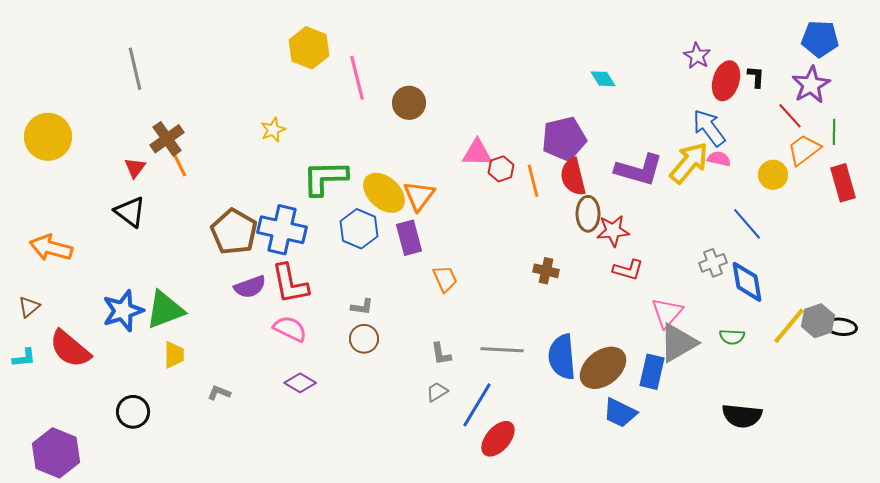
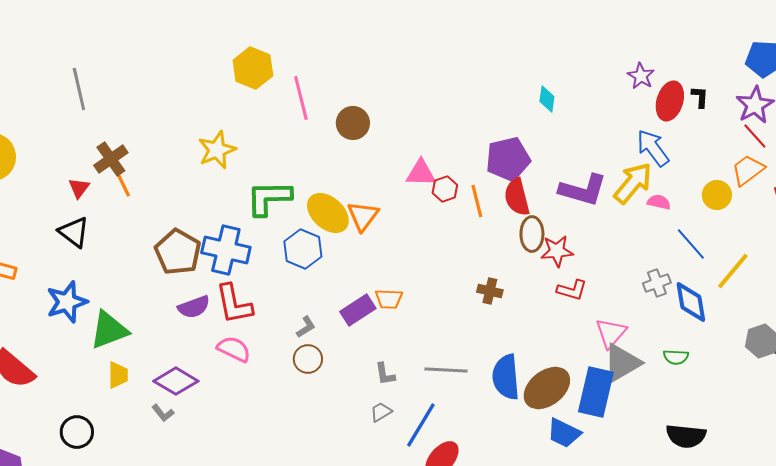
cyan diamond: (603, 79) -> (547, 99), turned 40
red line: (790, 116) -> (755, 136), moved
yellow star: (273, 130) -> (217, 150), size x1.5
pink semicircle: (719, 159) -> (659, 202), moved
purple rectangle: (409, 238) -> (358, 310), moved, turned 72
orange trapezoid: (445, 279) -> (389, 299), turned 116
gray L-shape: (362, 307) -> (306, 327), turned -40
blue star: (123, 311) -> (67, 302), moved
yellow line: (789, 326) -> (733, 271), moved
blue rectangle: (652, 372) -> (596, 392), size x1.4
purple diamond: (300, 383) -> (176, 381), moved, size x1.4
gray L-shape: (219, 393) -> (163, 413), turned -150

